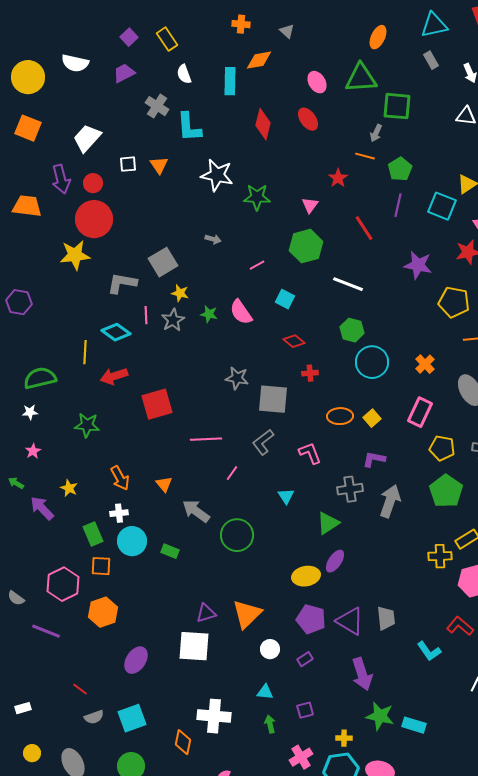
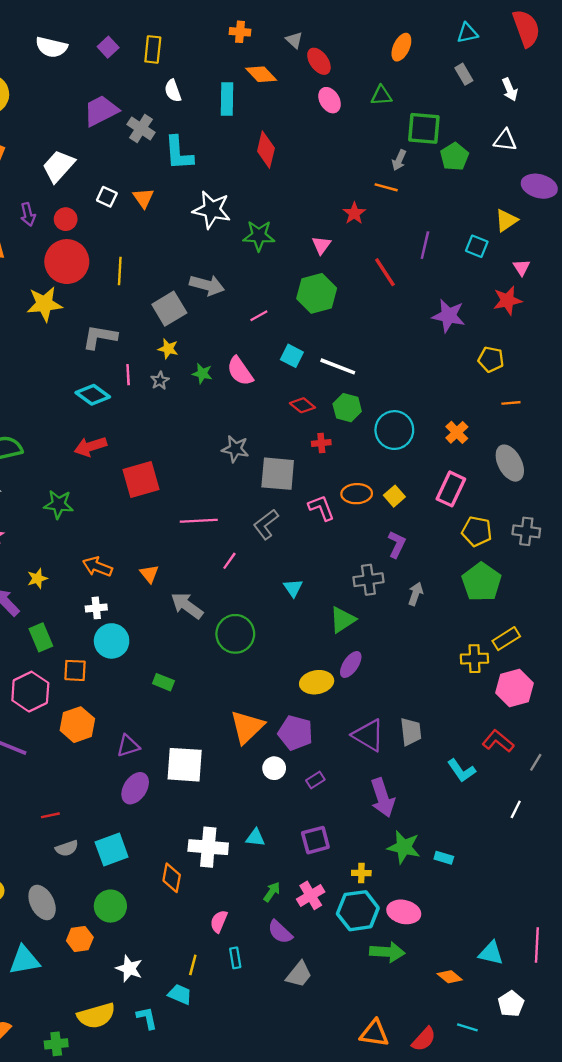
cyan triangle: (434, 25) -> (467, 33), size x0.7
yellow rectangle: (167, 39) -> (153, 49), turned 40
orange diamond: (259, 60) -> (261, 74), turned 56
white semicircle: (75, 63) -> (51, 47), moved
purple trapezoid: (124, 73) -> (101, 111), moved, size x1.4
green triangle: (361, 78) -> (381, 95), size x0.6
red ellipse: (308, 119) -> (319, 61), moved
white square: (128, 164) -> (107, 197), turned 30
green pentagon: (400, 169) -> (454, 157), moved
purple arrow: (61, 179) -> (28, 214), size x0.7
cyan square: (442, 206) -> (477, 246), size x0.7
gray arrow: (213, 239) -> (207, 285), size x1.8
gray square: (163, 262) -> (169, 309), moved
white line: (348, 284) -> (338, 366), moved
yellow pentagon: (454, 302) -> (491, 359), size x0.7
gray star: (173, 320) -> (160, 381), size x0.7
green hexagon: (352, 330) -> (347, 408), moved
yellow line: (85, 352) -> (120, 271), moved
pink L-shape: (310, 453) -> (321, 508), moved
purple L-shape: (374, 459) -> (397, 544), turned 105
orange arrow: (120, 478) -> (97, 567), turned 140
yellow star: (69, 488) -> (37, 578), turned 30
gray arrow: (390, 501) -> (416, 594), size x0.6
green rectangle: (93, 534) -> (41, 637), moved
green rectangle: (170, 551) -> (163, 682), moved
purple triangle: (206, 613) -> (128, 746), moved
purple pentagon: (311, 619) -> (295, 733), moved
purple ellipse: (136, 660) -> (135, 788), moved
red line: (80, 689) -> (50, 815), turned -49
cyan triangle: (265, 692) -> (255, 838), moved
purple square: (305, 710) -> (315, 840), size x1.4
green arrow: (270, 724) -> (272, 892), moved, turned 48
cyan rectangle: (414, 725) -> (444, 858), size x0.7

